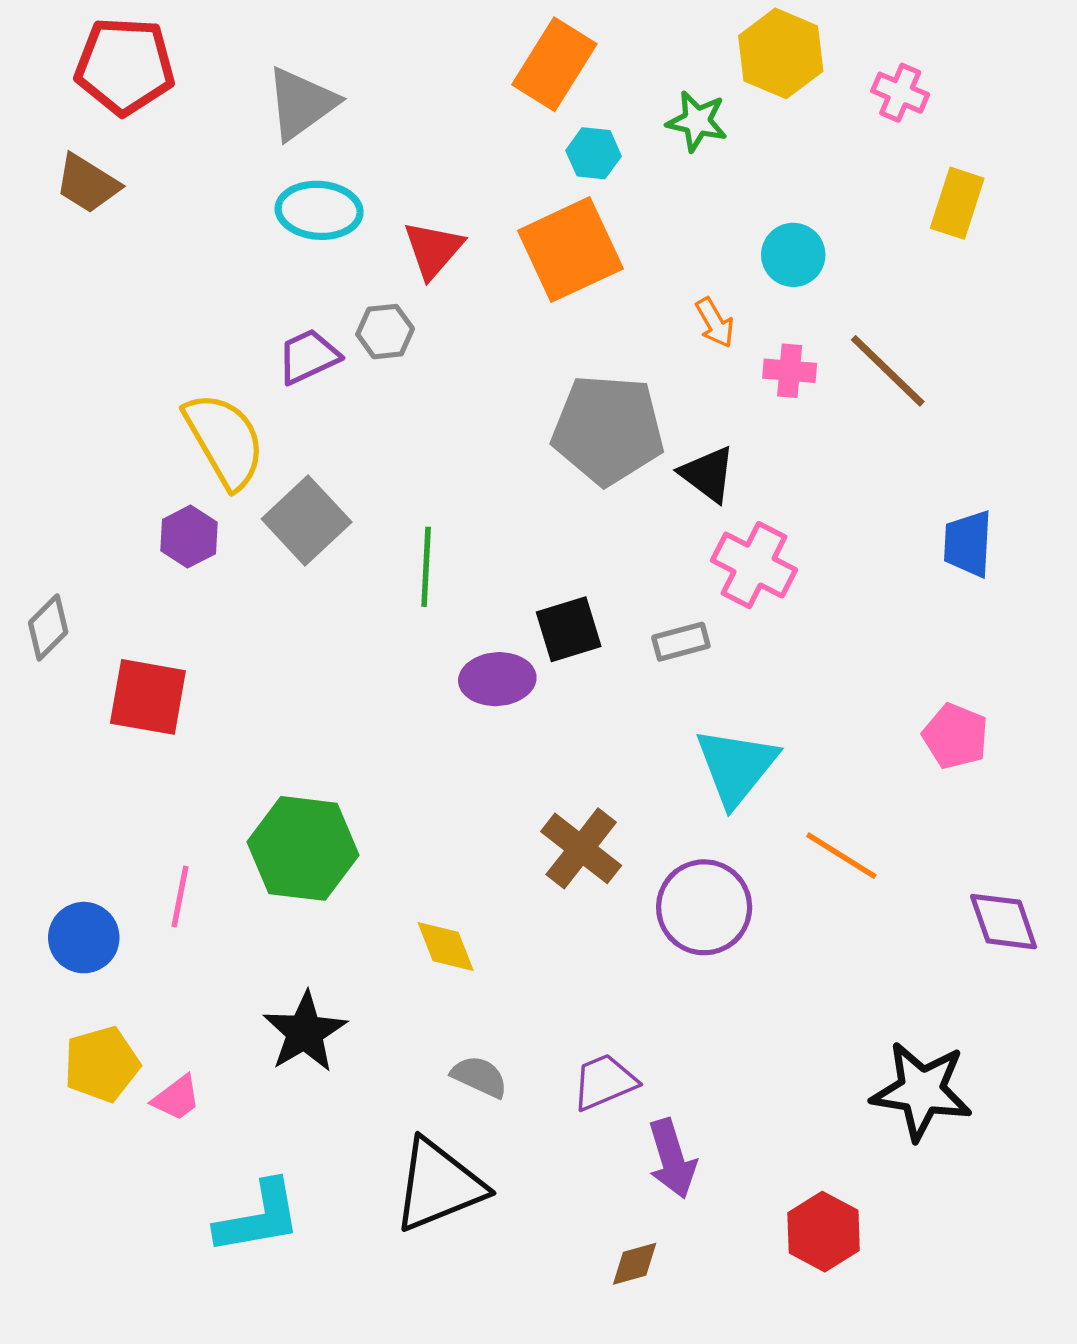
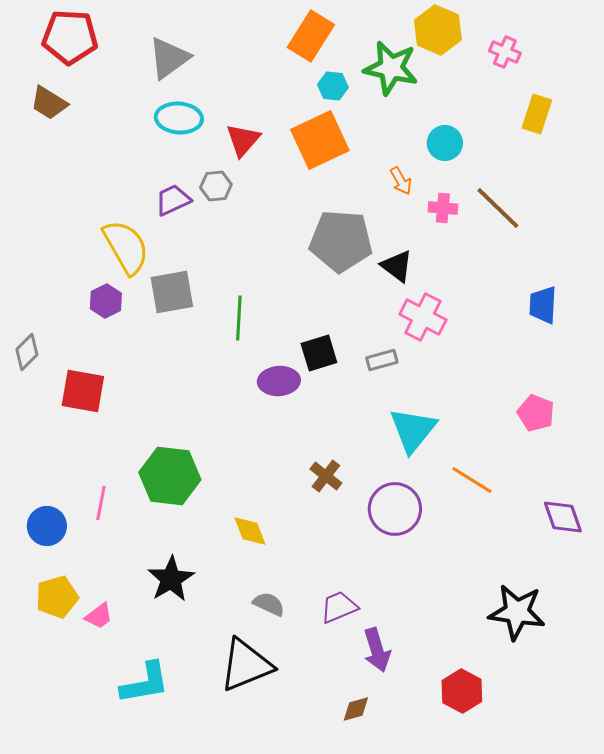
green star: (697, 121) -> (391, 68), size x1.6
gray square: (307, 520) -> (172, 292), turned 33
brown cross: (581, 848) -> (326, 476), size x0.7

